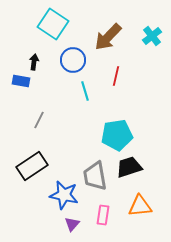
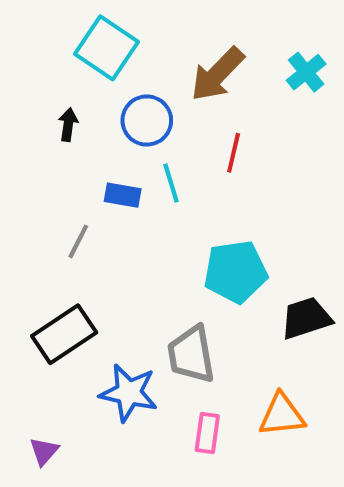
blue rectangle: (21, 81) -> (123, 195), moved
black trapezoid: (129, 167) -> (306, 318), moved
purple triangle: (72, 224) -> (44, 451), moved

